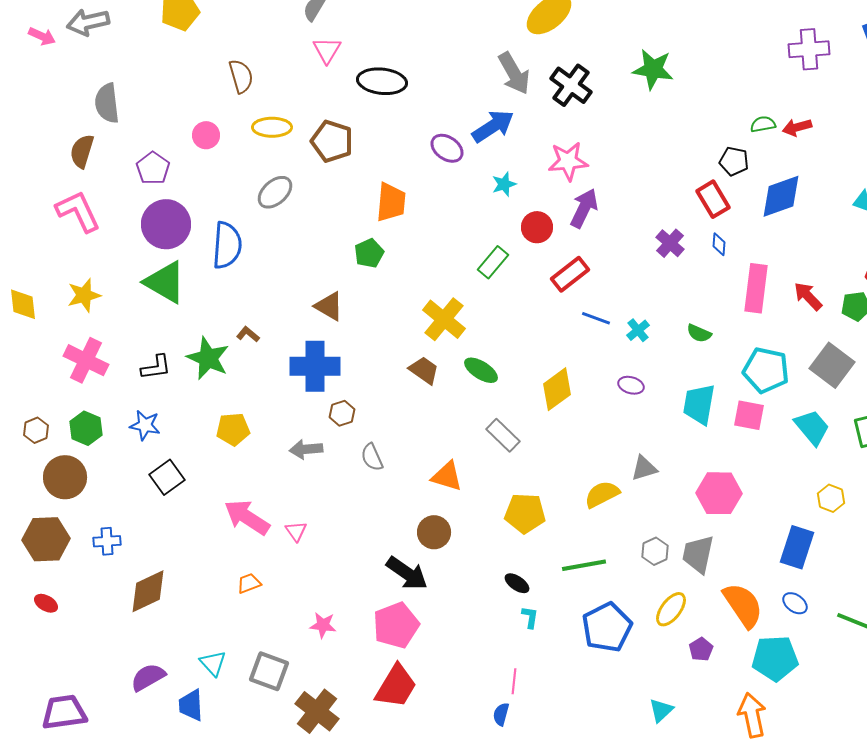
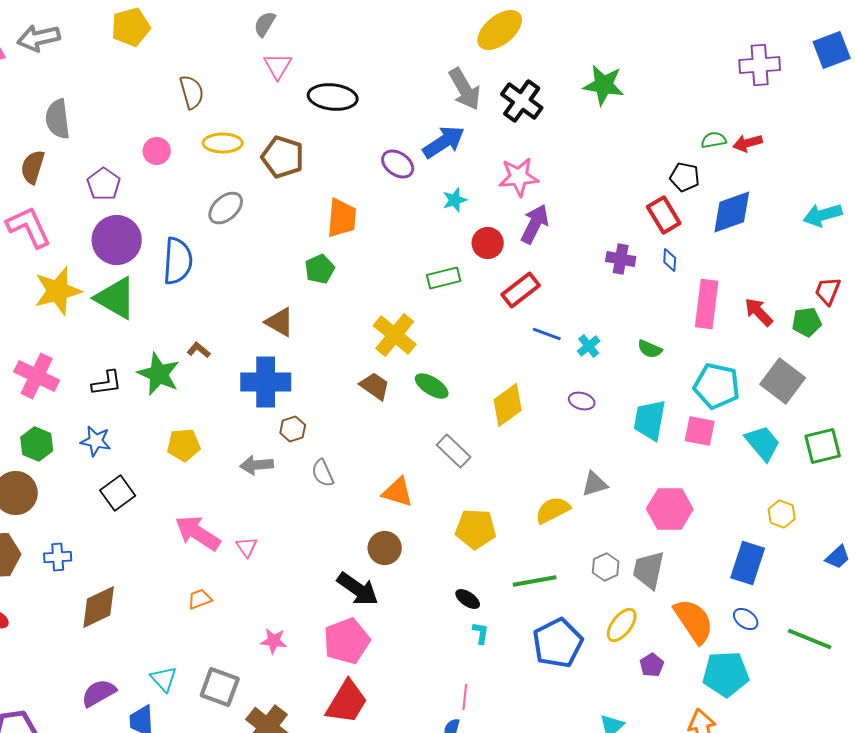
purple cross: (670, 243) -> (621, 259), turned -32
green rectangle: (493, 262) -> (444, 278), turned 36
yellow star: (84, 295) -> (58, 291), moved, size x1.4

